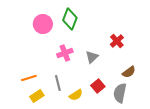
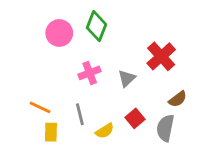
red cross: (117, 41) -> (161, 56), size x1.5
orange line: (29, 78) -> (40, 107), turned 42
yellow rectangle: (37, 96) -> (51, 132), turned -56

